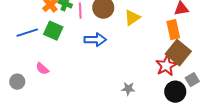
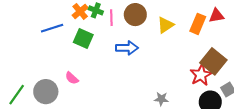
orange rectangle: (173, 30) -> (198, 24), moved, turned 36
blue line: (27, 33) -> (52, 28), moved
gray circle: (17, 82) -> (46, 92), size x1.5

